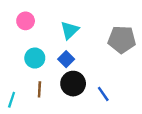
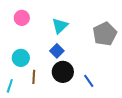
gray pentagon: (122, 39) -> (105, 34), turned -30
cyan circle: (35, 58) -> (21, 58), moved

